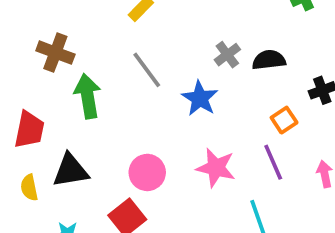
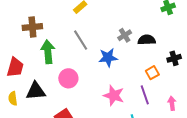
brown cross: (55, 53) -> (32, 27), turned -30
blue star: (200, 98) -> (108, 58), turned 30
pink circle: (147, 172) -> (68, 78), moved

